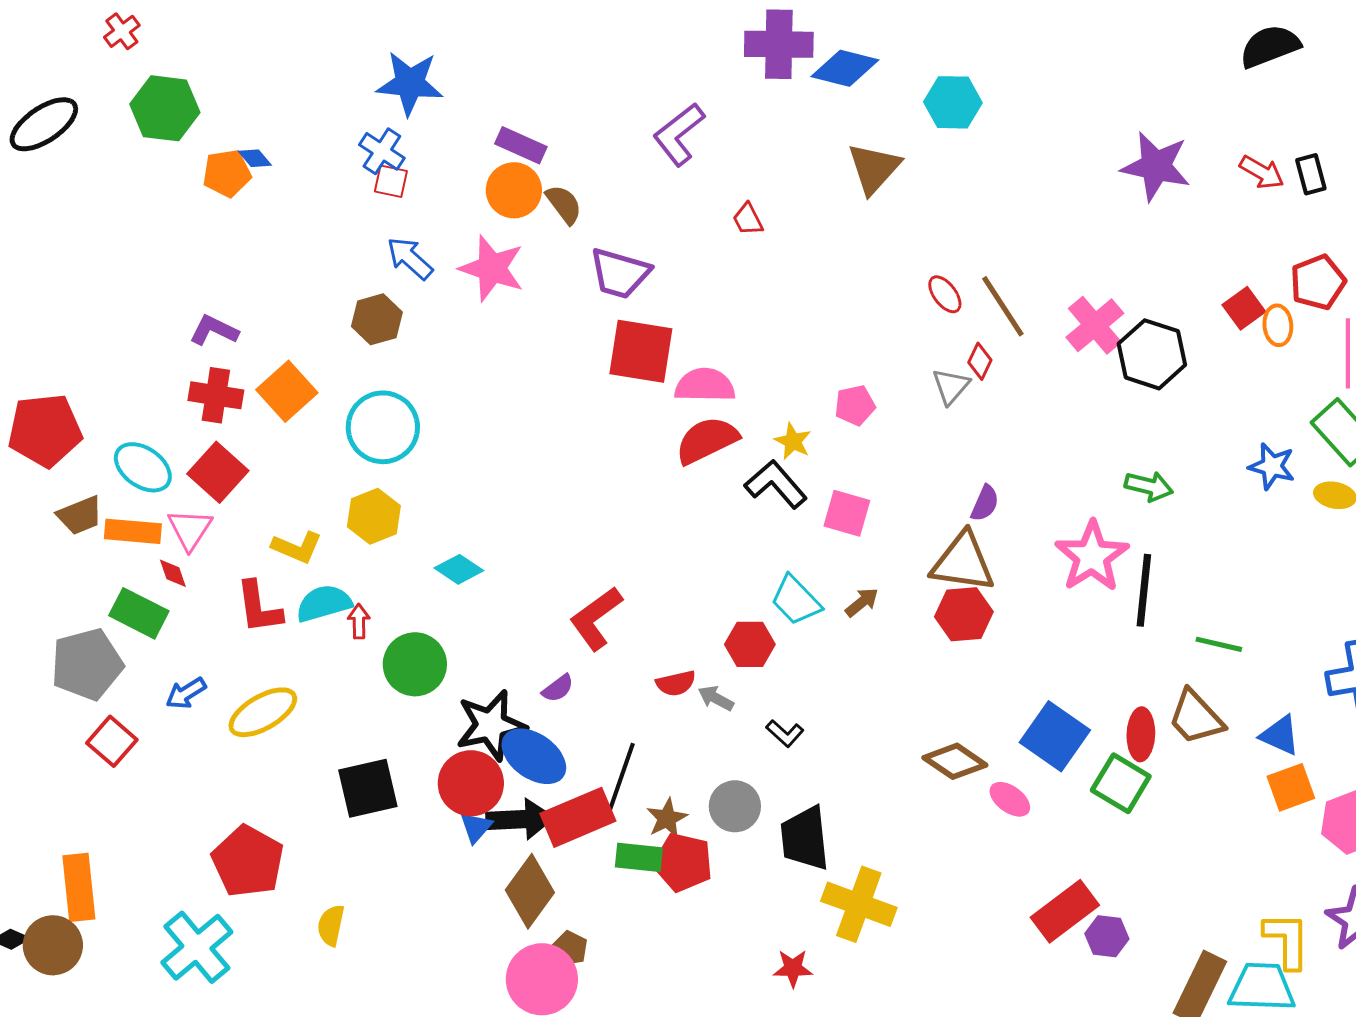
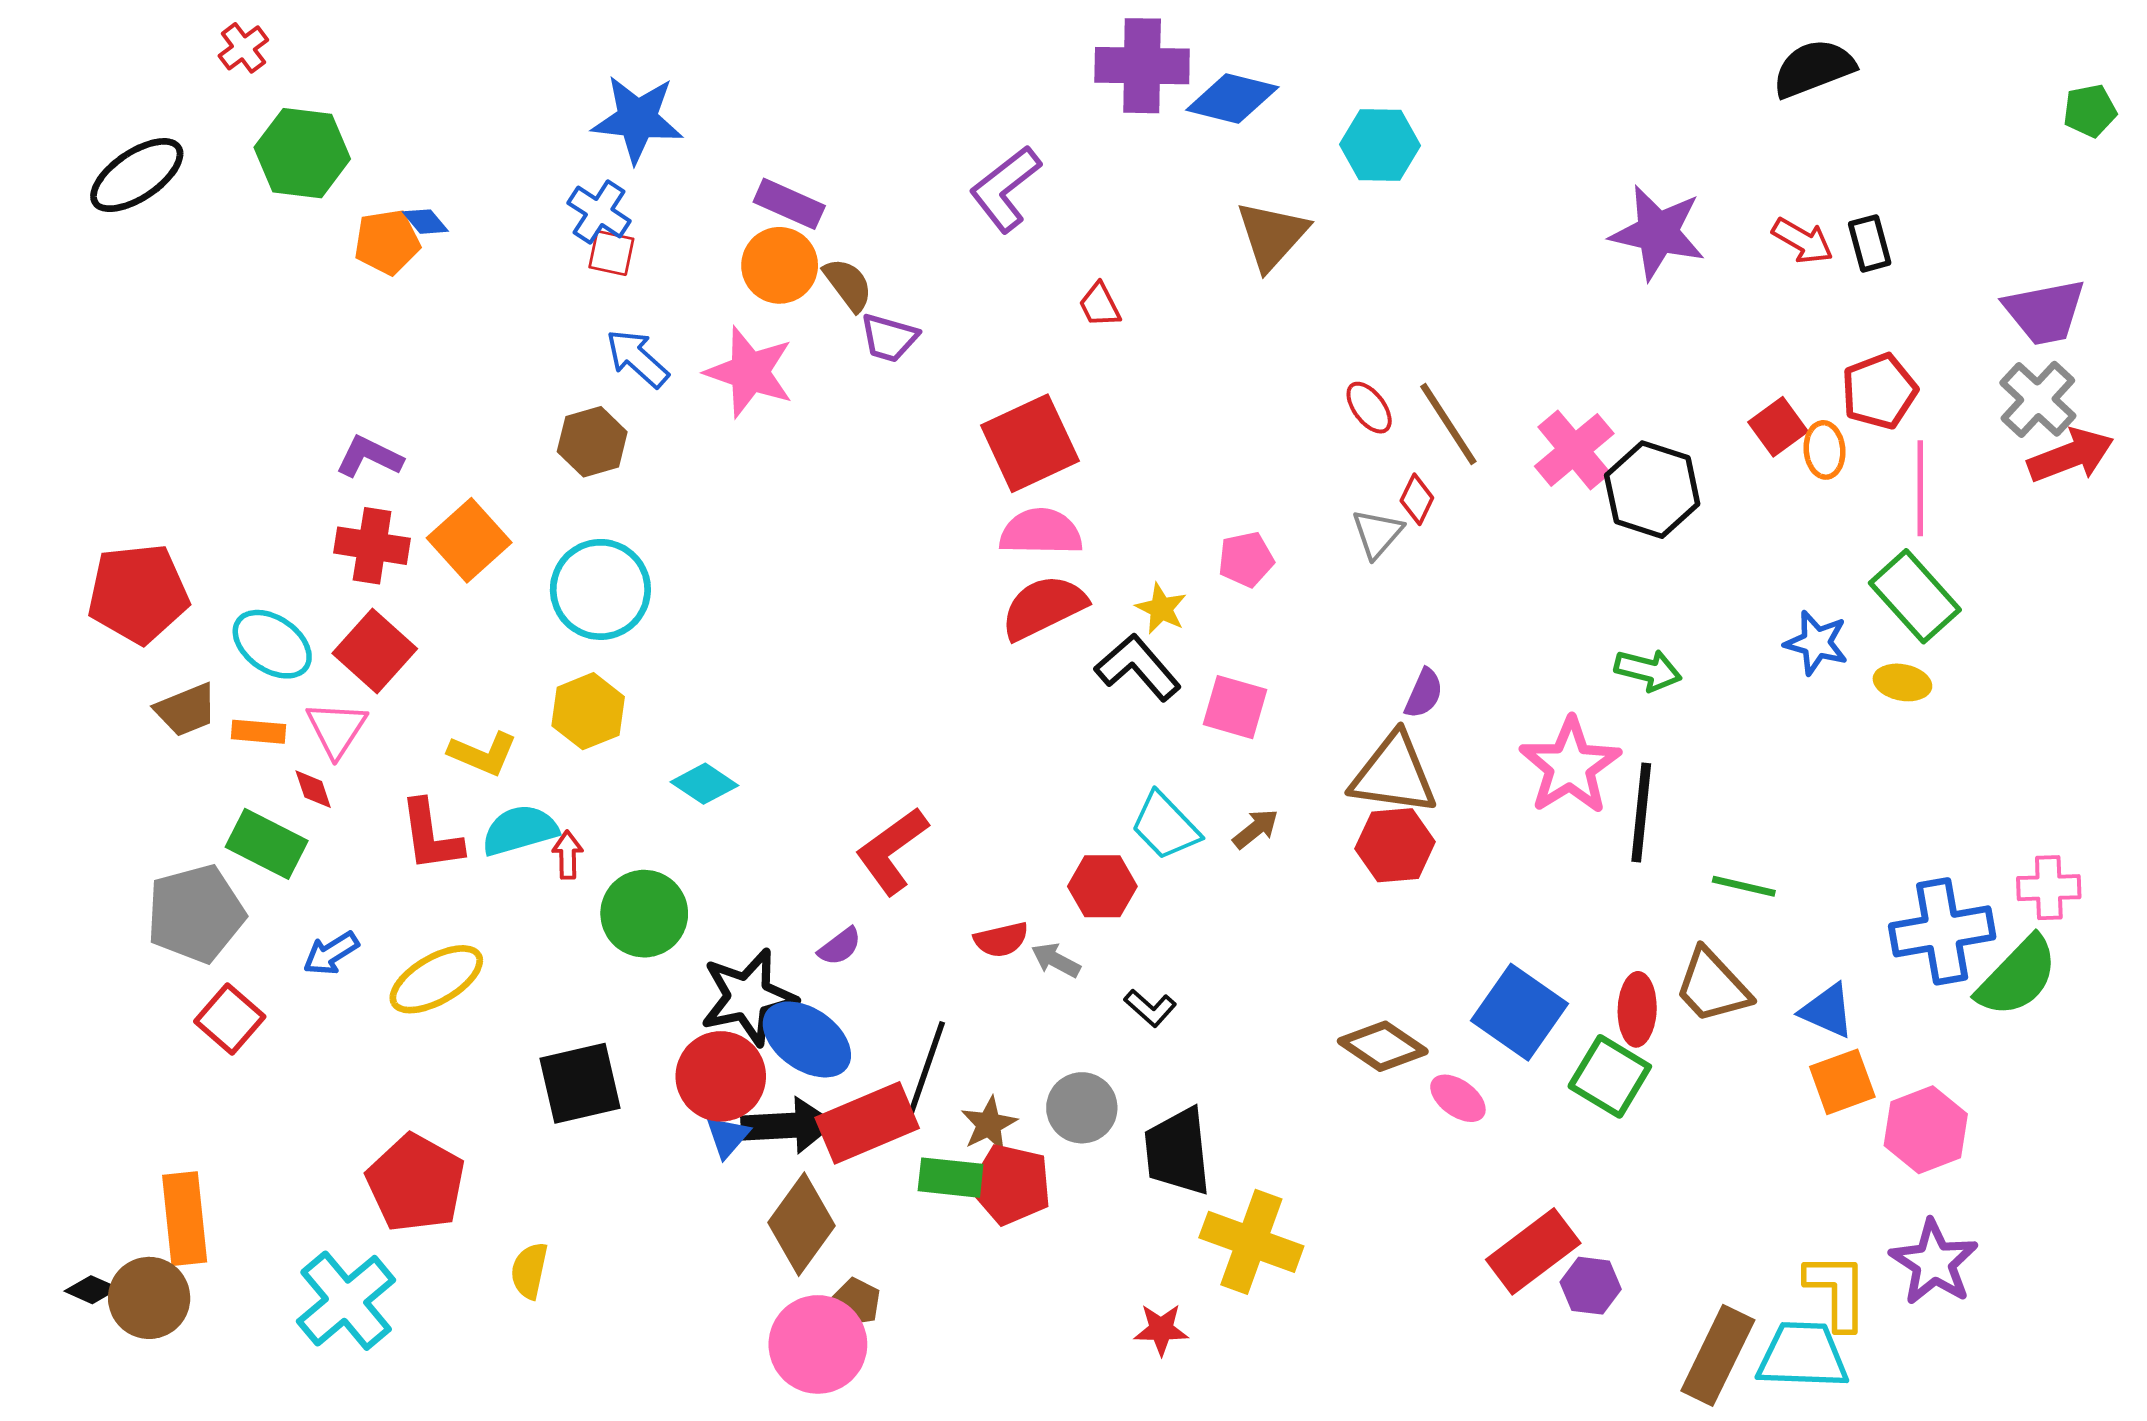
purple trapezoid: (620, 273) -> (889, 338), moved, size x0.7
red square: (641, 351) -> (1030, 443), moved, turned -34
orange rectangle: (133, 531) -> (259, 732), size x0.7

